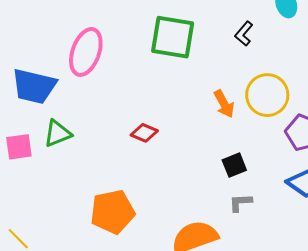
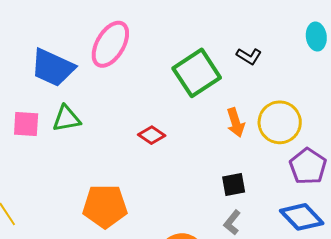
black L-shape: (244, 34) -> (249, 56), moved, turned -110
green square: (173, 37) -> (197, 73), moved, turned 36
gray L-shape: (240, 203) -> (232, 222), turned -60

